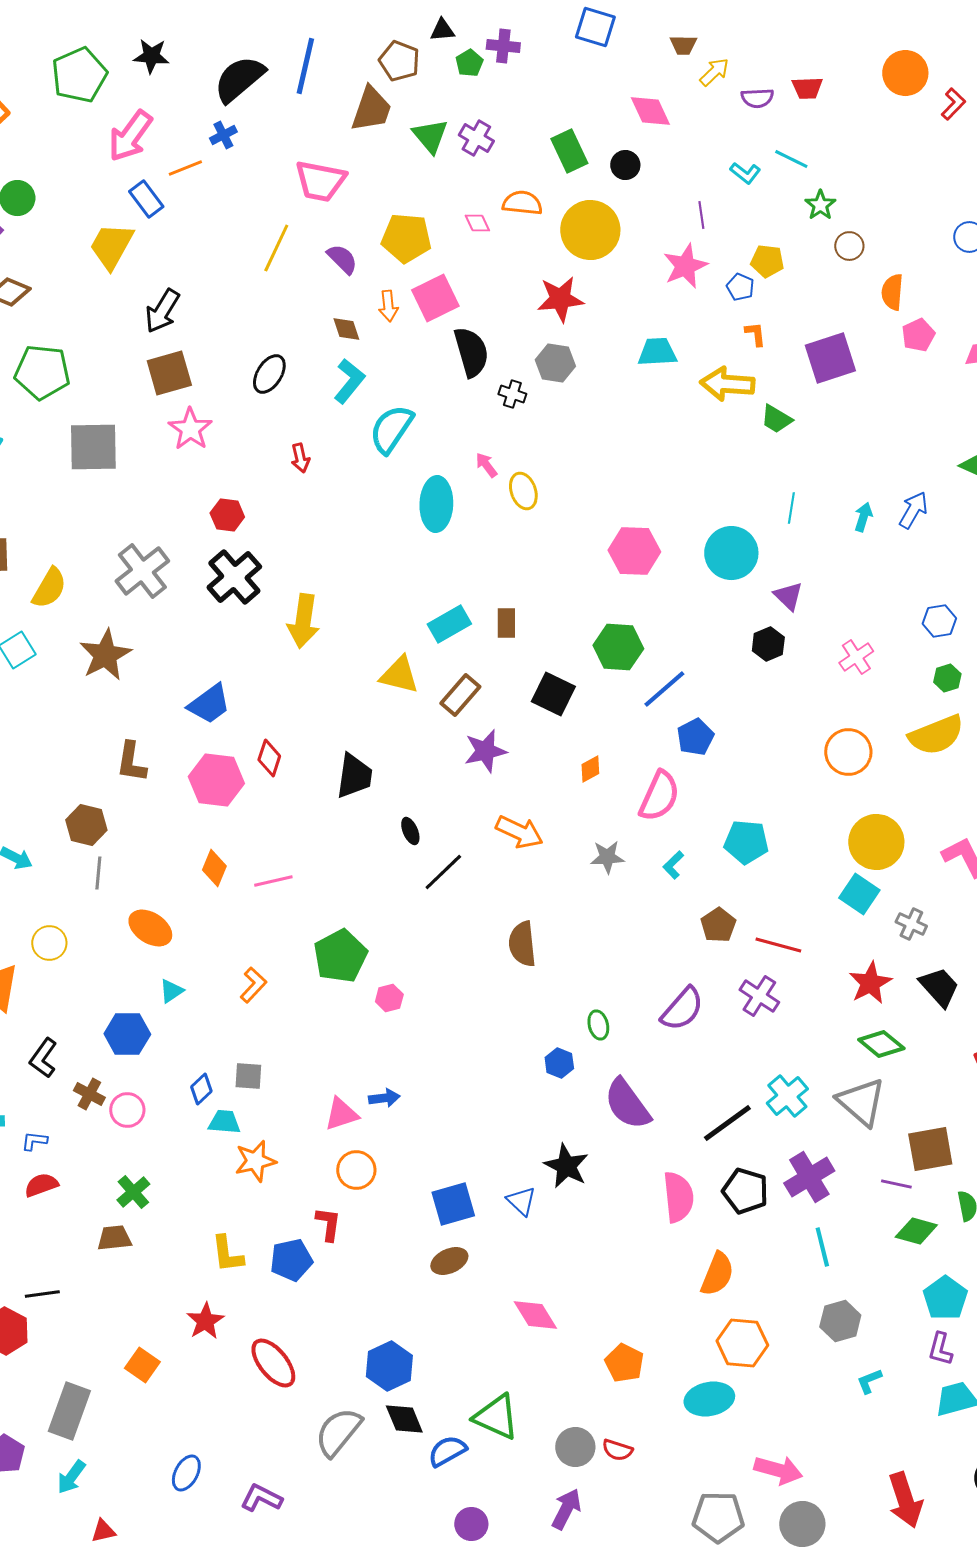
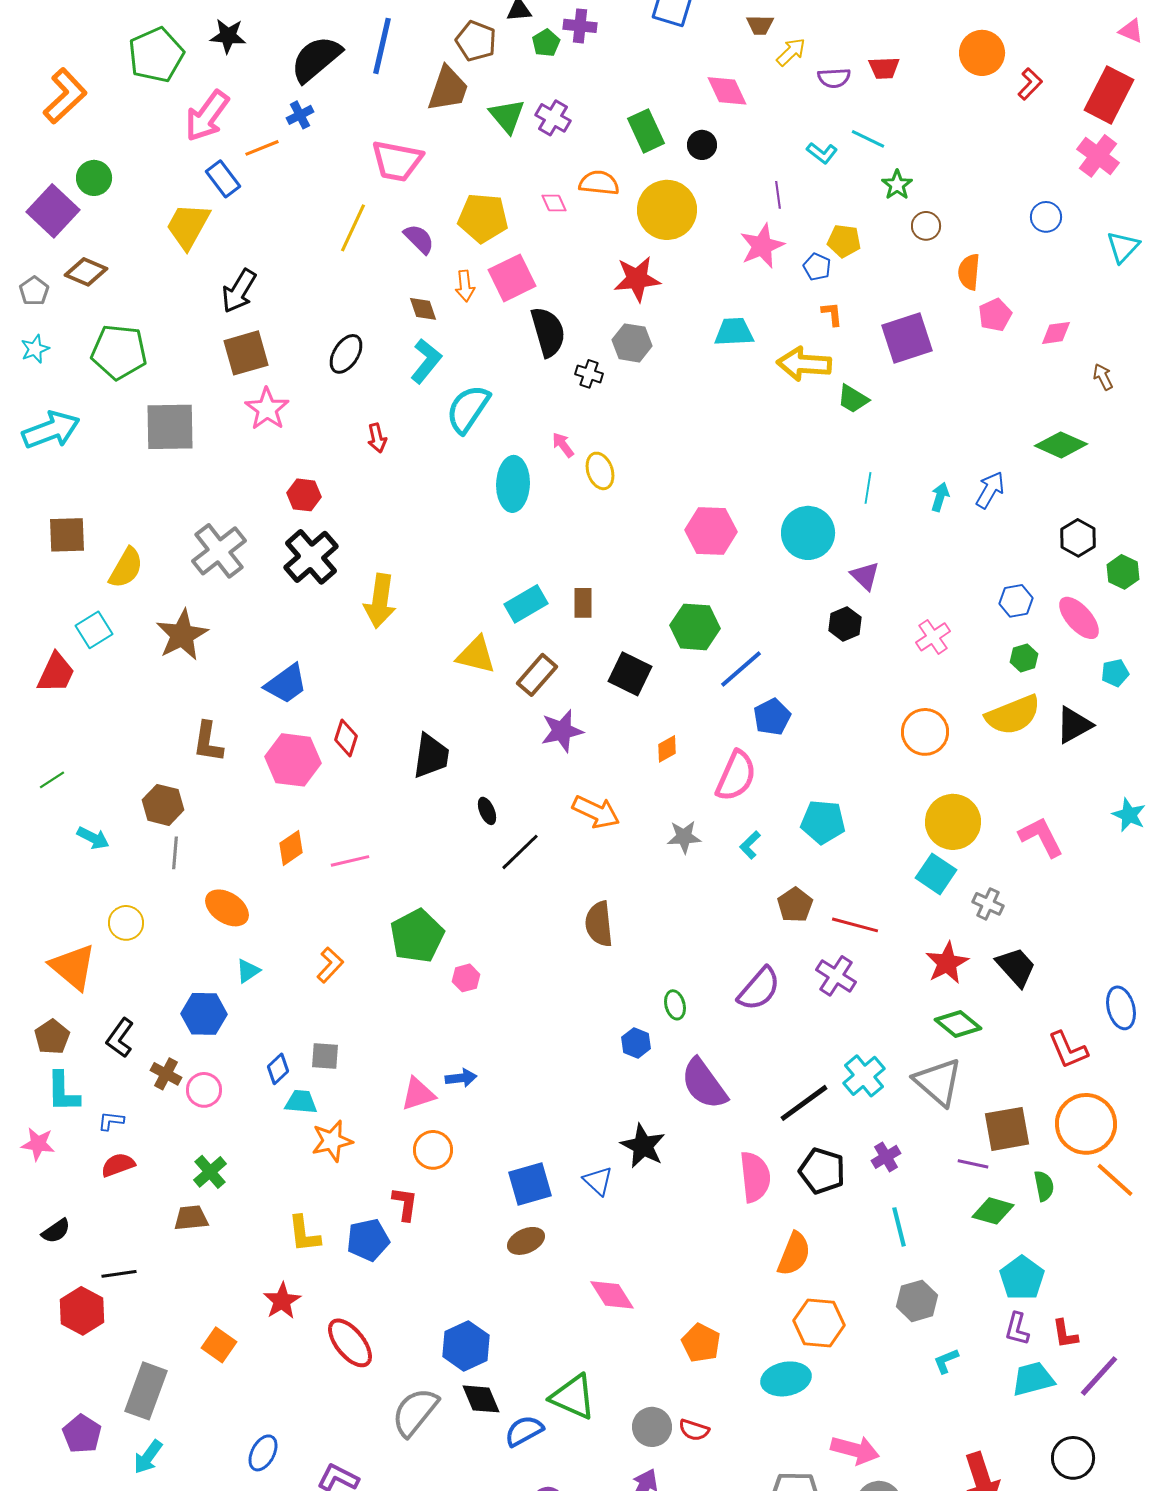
orange diamond: (214, 868) -> (291, 848), turned 33
purple cross: (809, 1177) -> (886, 1157), size x0.6

